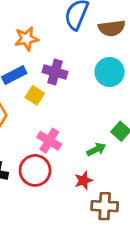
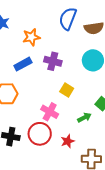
yellow square: (35, 95) -> (67, 90), moved
red star: (84, 180) -> (68, 141), moved

